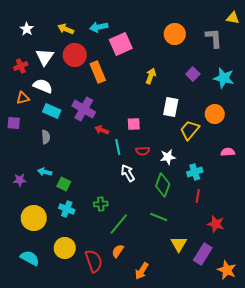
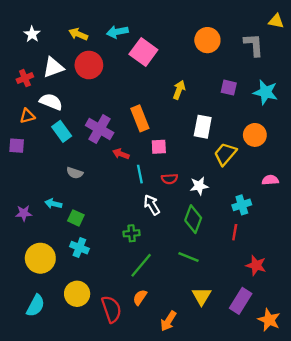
pink square: (121, 44) -> (143, 52), turned -30
white triangle: (45, 57) -> (53, 67), turned 36
orange rectangle: (98, 72) -> (140, 118), moved
purple square: (193, 74) -> (229, 88), turned -32
cyan rectangle: (52, 111) -> (62, 131), turned 30
gray semicircle: (46, 137) -> (75, 173), moved, turned 112
cyan cross: (195, 172) -> (242, 205), moved
green cross: (101, 204) -> (132, 233), moved
yellow triangle: (179, 244) -> (202, 296), moved
cyan semicircle: (30, 258) -> (36, 306), turned 90

